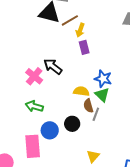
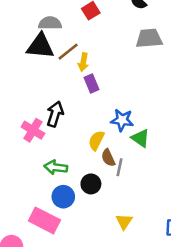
black arrow: (53, 66) -> (55, 114), turned 78
yellow semicircle: (81, 91) -> (96, 140), turned -63
green triangle: (102, 95) -> (140, 138), moved
green arrow: (34, 106) -> (56, 167), moved
pink rectangle: (33, 146) -> (44, 220), turned -50

